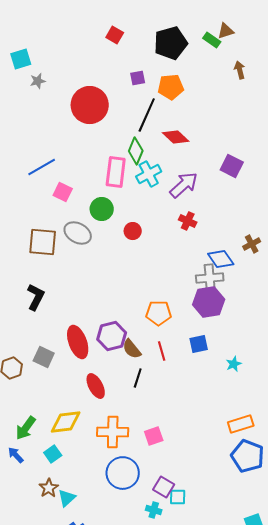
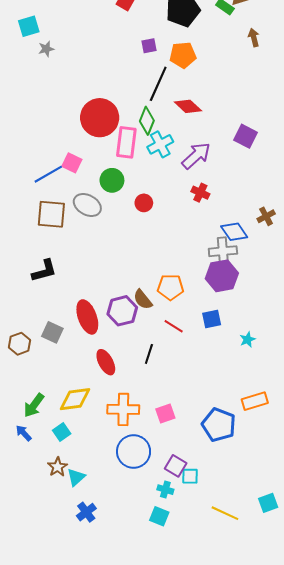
red circle: (90, 105) -> (100, 118), moved
blue line: (42, 167) -> (48, 174), moved
black L-shape: (36, 297) -> (44, 271), turned 48
brown semicircle: (132, 349) -> (143, 299), moved
red line: (162, 351) -> (174, 326), turned -42
blue pentagon: (248, 456) -> (219, 425), moved

